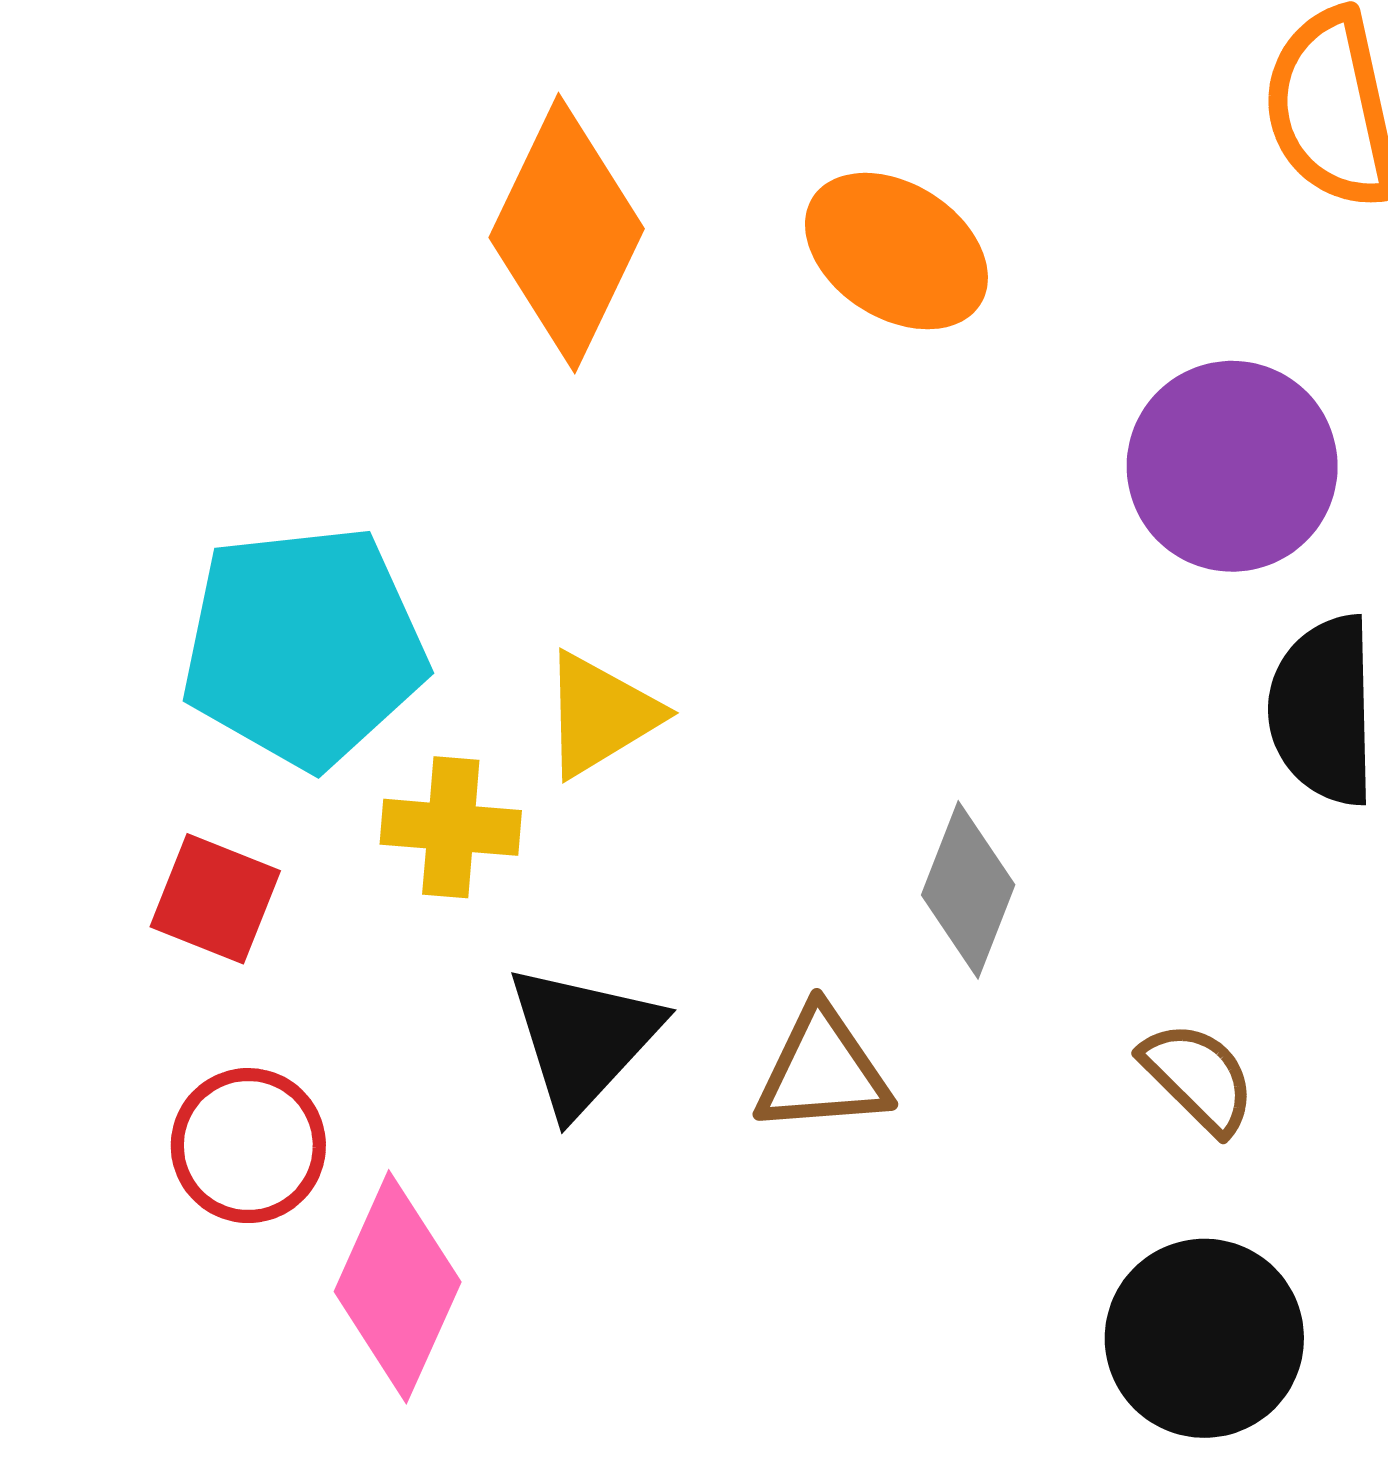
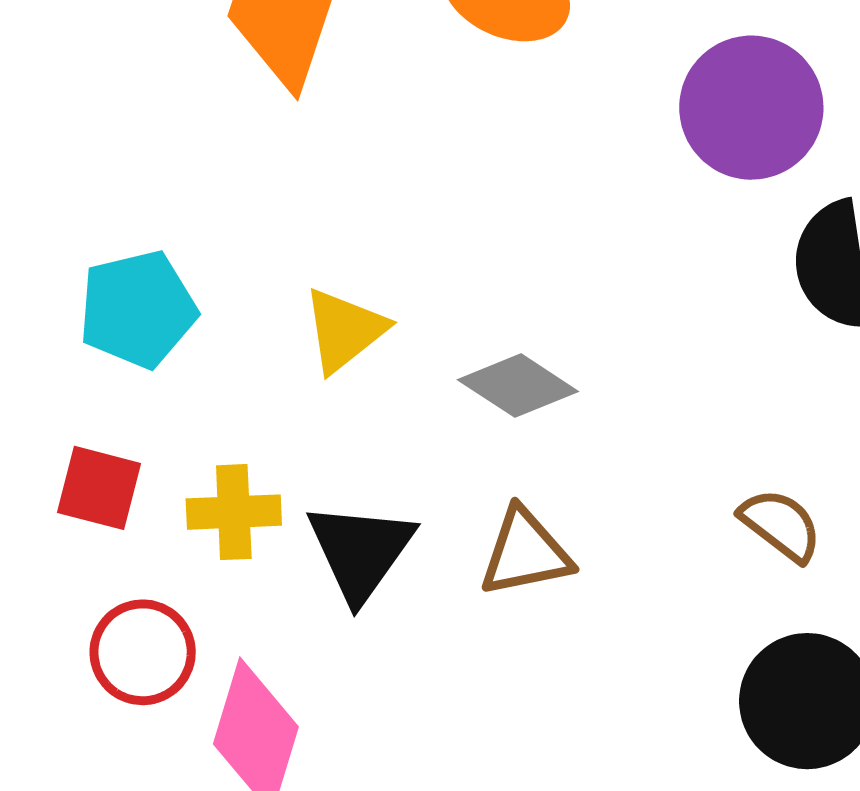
cyan pentagon: (304, 646) -> (138, 309), size x0.7
yellow cross: (451, 827) -> (234, 512), moved
gray diamond: (968, 890) -> (518, 386), moved, turned -71

